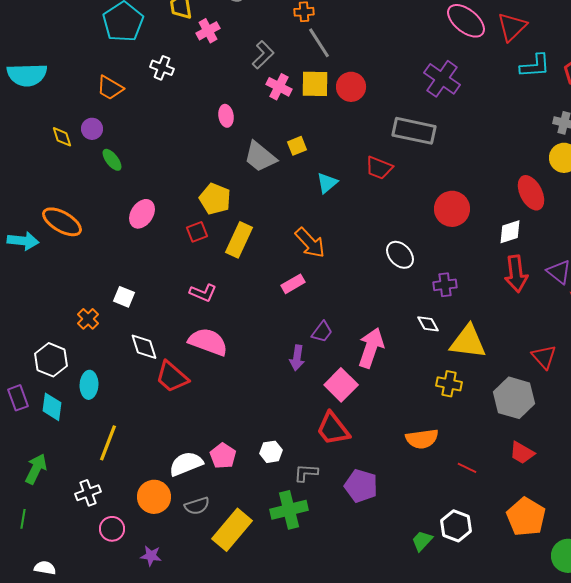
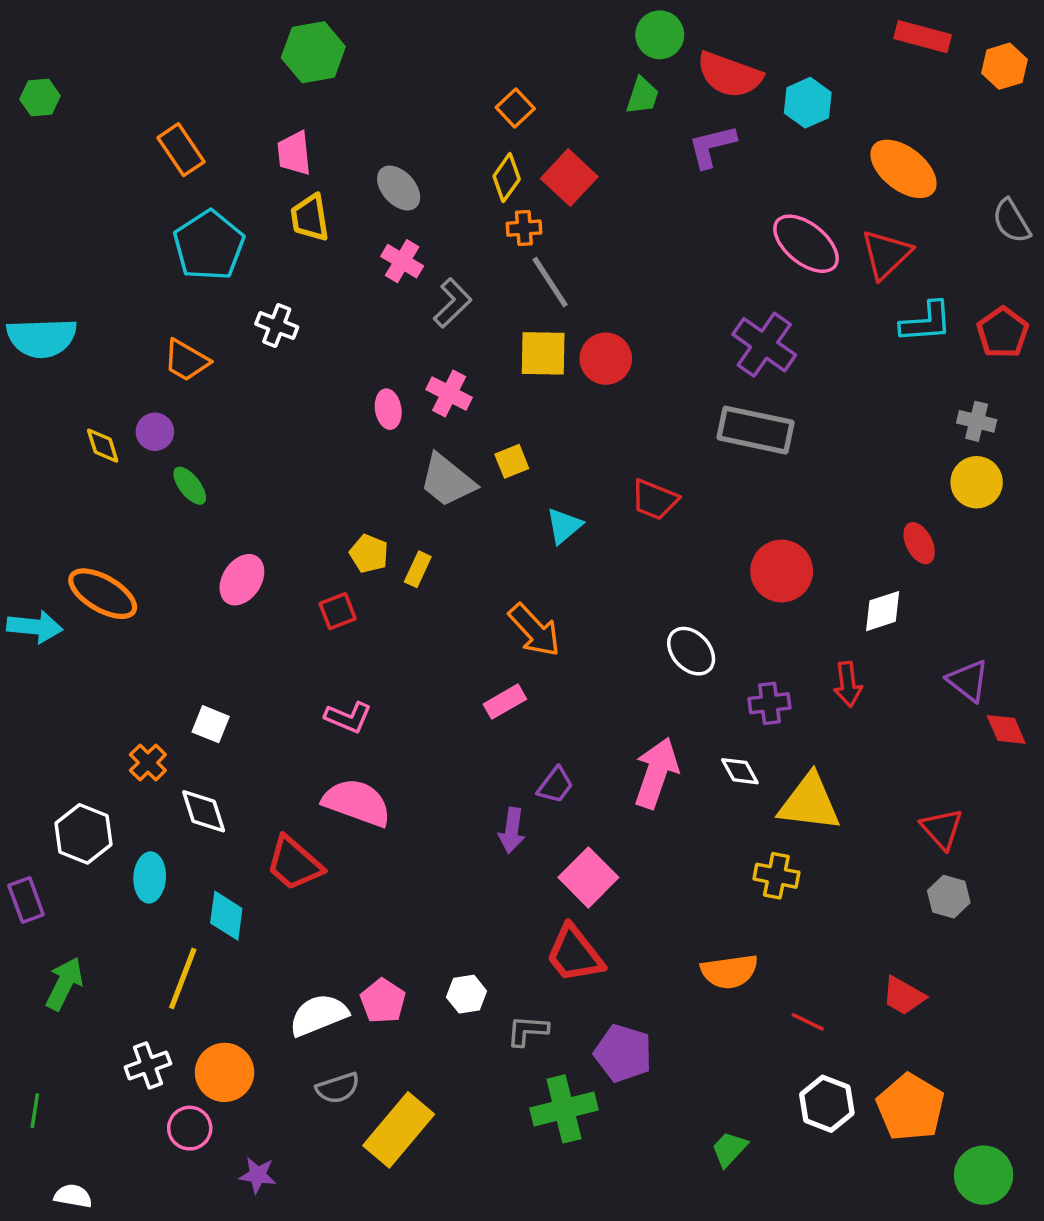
pink cross: (208, 31) -> (402, 261), moved, turned -30
pink cross: (279, 87) -> (449, 393), moved
gray rectangle: (414, 131) -> (756, 430), moved
red ellipse: (531, 193) -> (919, 543), size x0.7
yellow pentagon: (215, 199) -> (369, 554), size x0.7
yellow rectangle: (239, 240) -> (418, 569), moved, size x0.6
red arrow: (516, 274) -> (848, 684), moved, size x0.7
white diamond: (144, 347) -> (204, 811), moved
pink arrow: (371, 348) -> (656, 773), moved
gray hexagon: (514, 398) -> (949, 897), moved, size x0.6
cyan diamond: (52, 407) -> (226, 916), moved
green arrow: (36, 469) -> (64, 984), moved
orange circle: (154, 497) -> (225, 1072), moved
green cross: (289, 510) -> (564, 1109), moved
white hexagon: (456, 526) -> (827, 1104), moved

